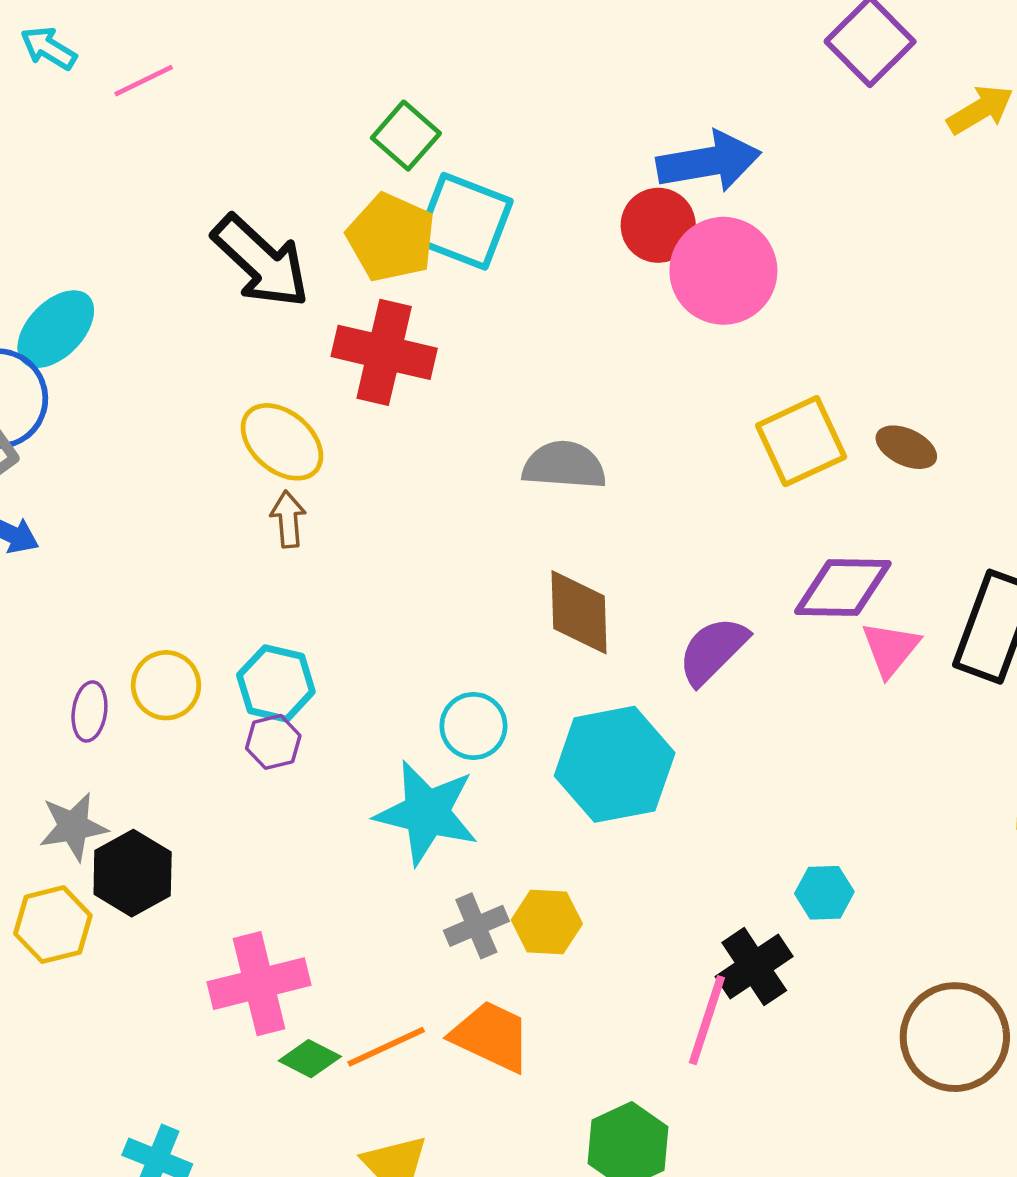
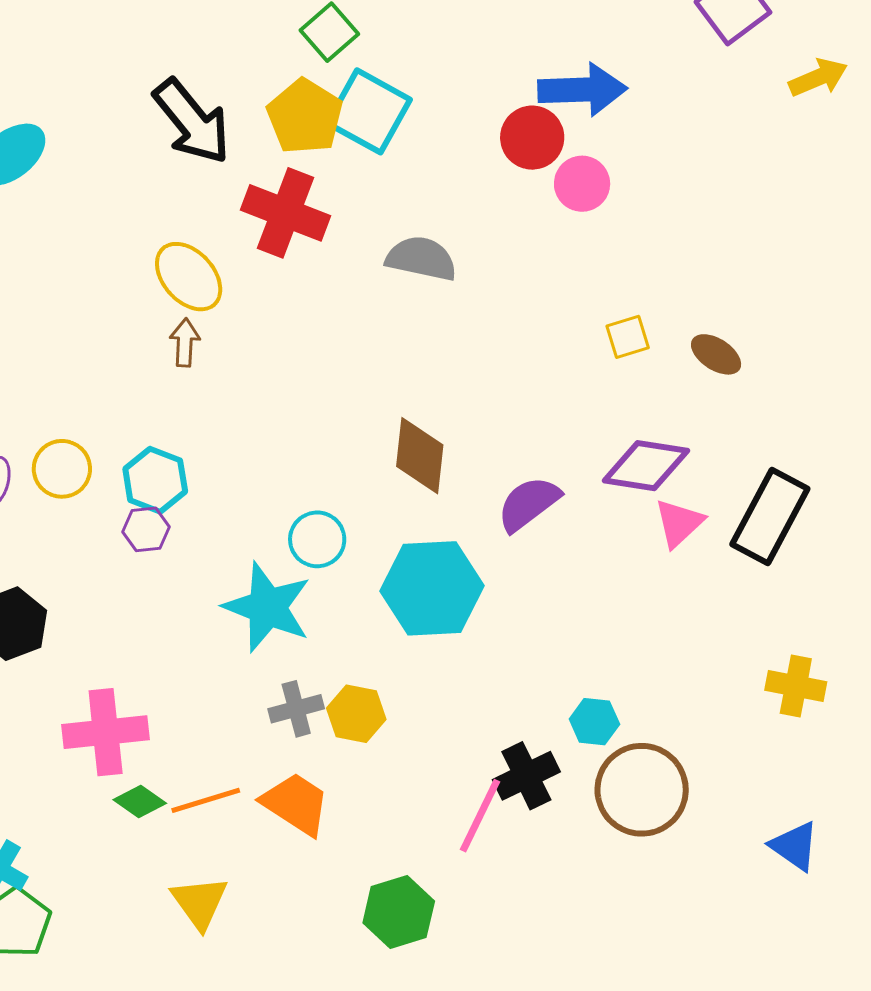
pink circle: (723, 271) -> (582, 184), size x0.6
yellow square: (801, 441) -> (628, 337), size x0.6
gray semicircle: (564, 465) -> (421, 259), moved
brown circle: (955, 1037) -> (642, 790), moved

